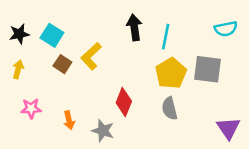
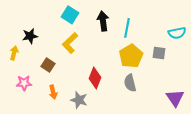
cyan semicircle: (226, 29) -> (177, 33), moved
black star: (19, 34) -> (30, 36), moved
cyan square: (52, 35) -> (70, 15), moved
brown square: (62, 64) -> (48, 65), moved
gray square: (207, 69) -> (159, 53), size x0.6

